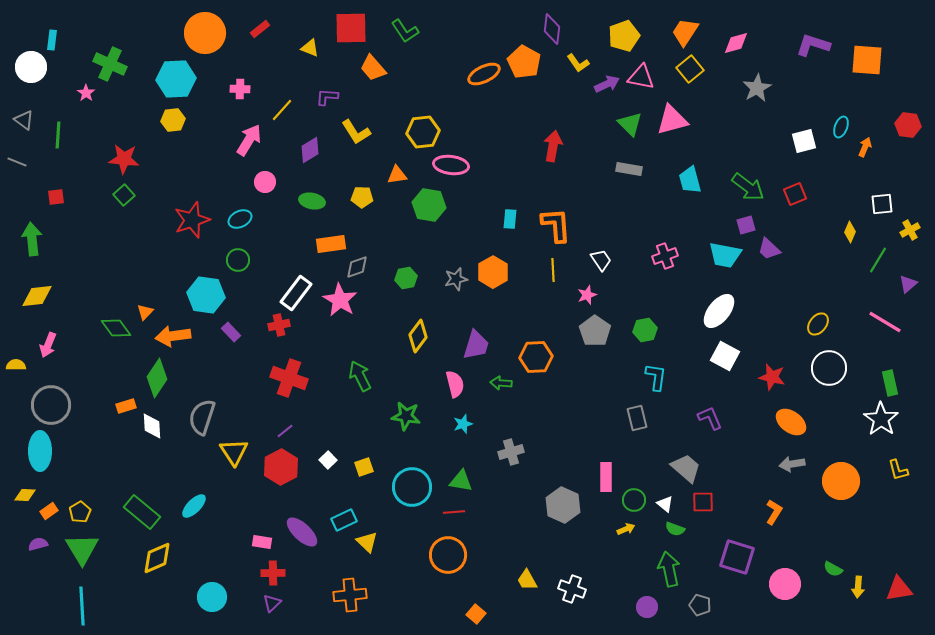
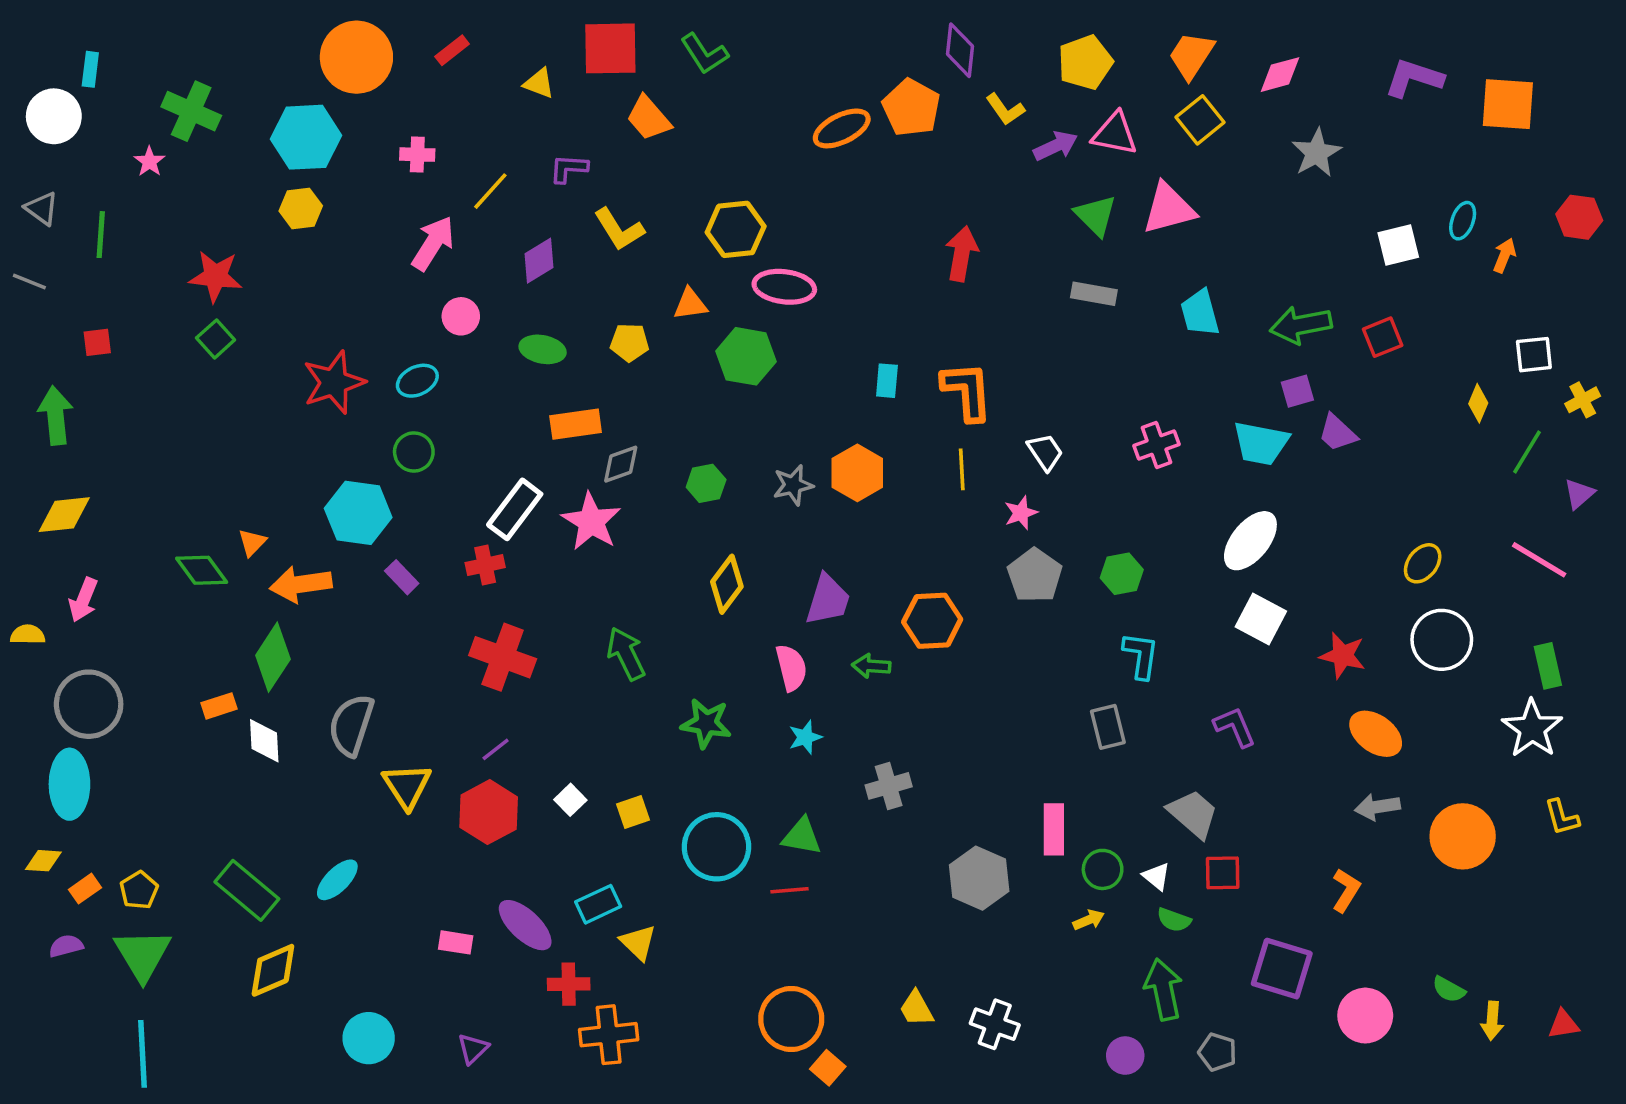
green arrow: (748, 187) -> (1301, 325), turned 132
orange circle: (448, 555) -> (791, 1019), moved
red cross: (273, 573) -> (569, 984), moved
red triangle: (899, 589) -> (1564, 1024), size x0.7

